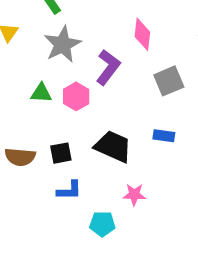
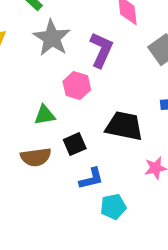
green triangle: (41, 93) -> (45, 115), moved
cyan pentagon: (102, 224) -> (113, 207), moved

